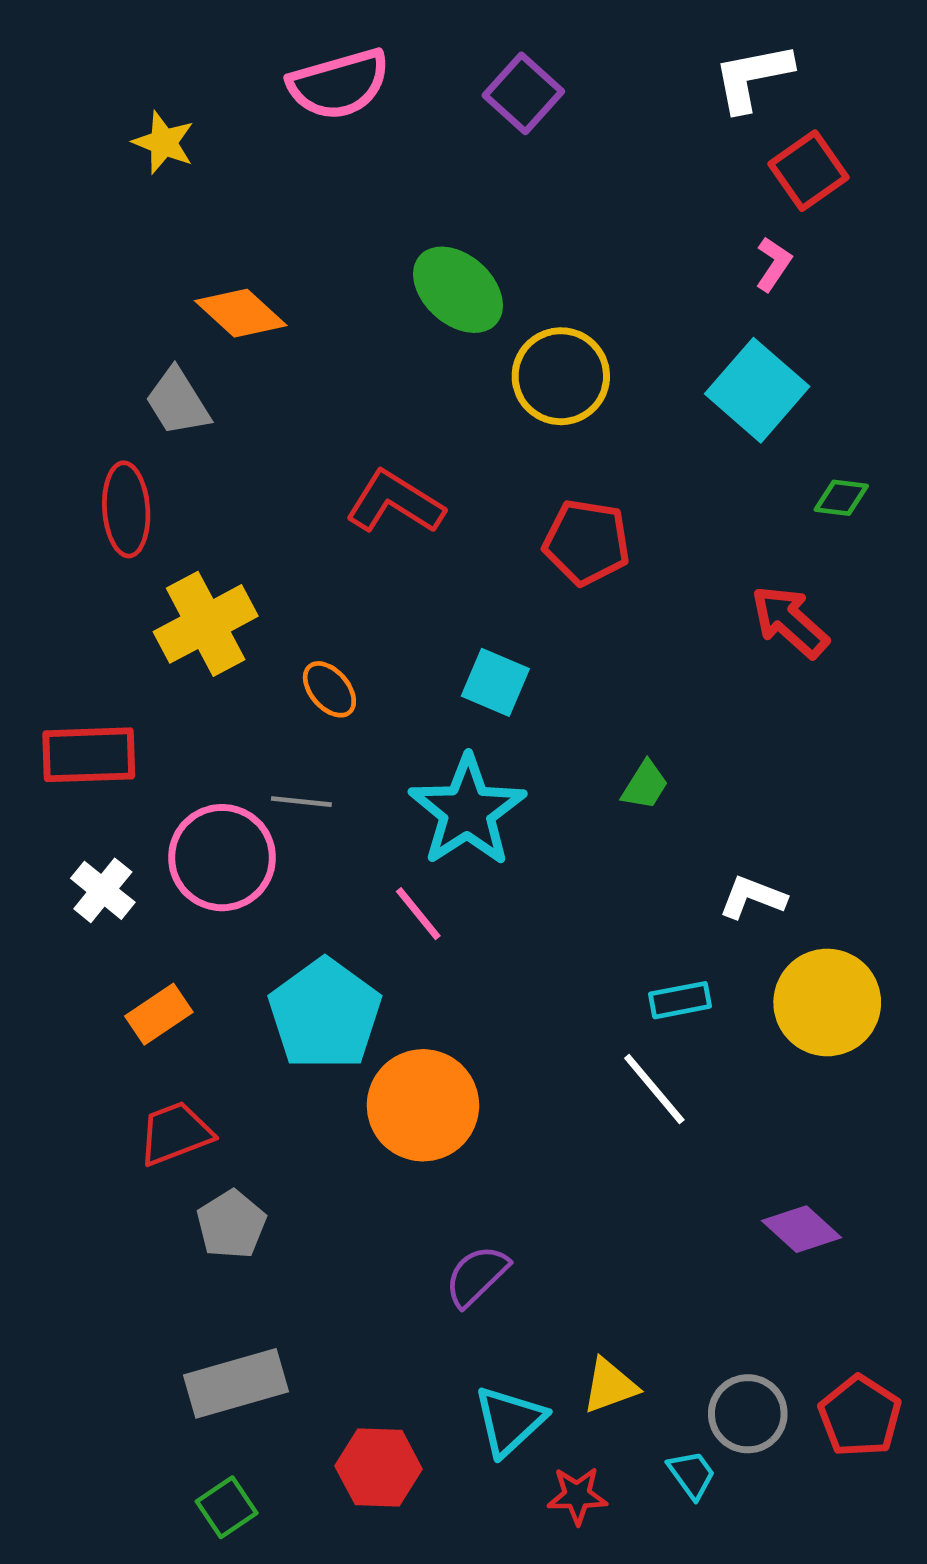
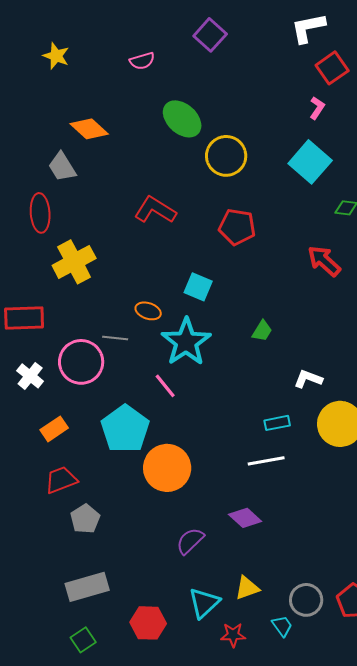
pink semicircle: (339, 84) -> (142, 61), moved, size x0.6
orange ellipse: (329, 689) -> (148, 311), moved, turned -30
white line: (654, 1089) -> (266, 461), turned -60
purple diamond: (802, 1229) -> (245, 518), moved

